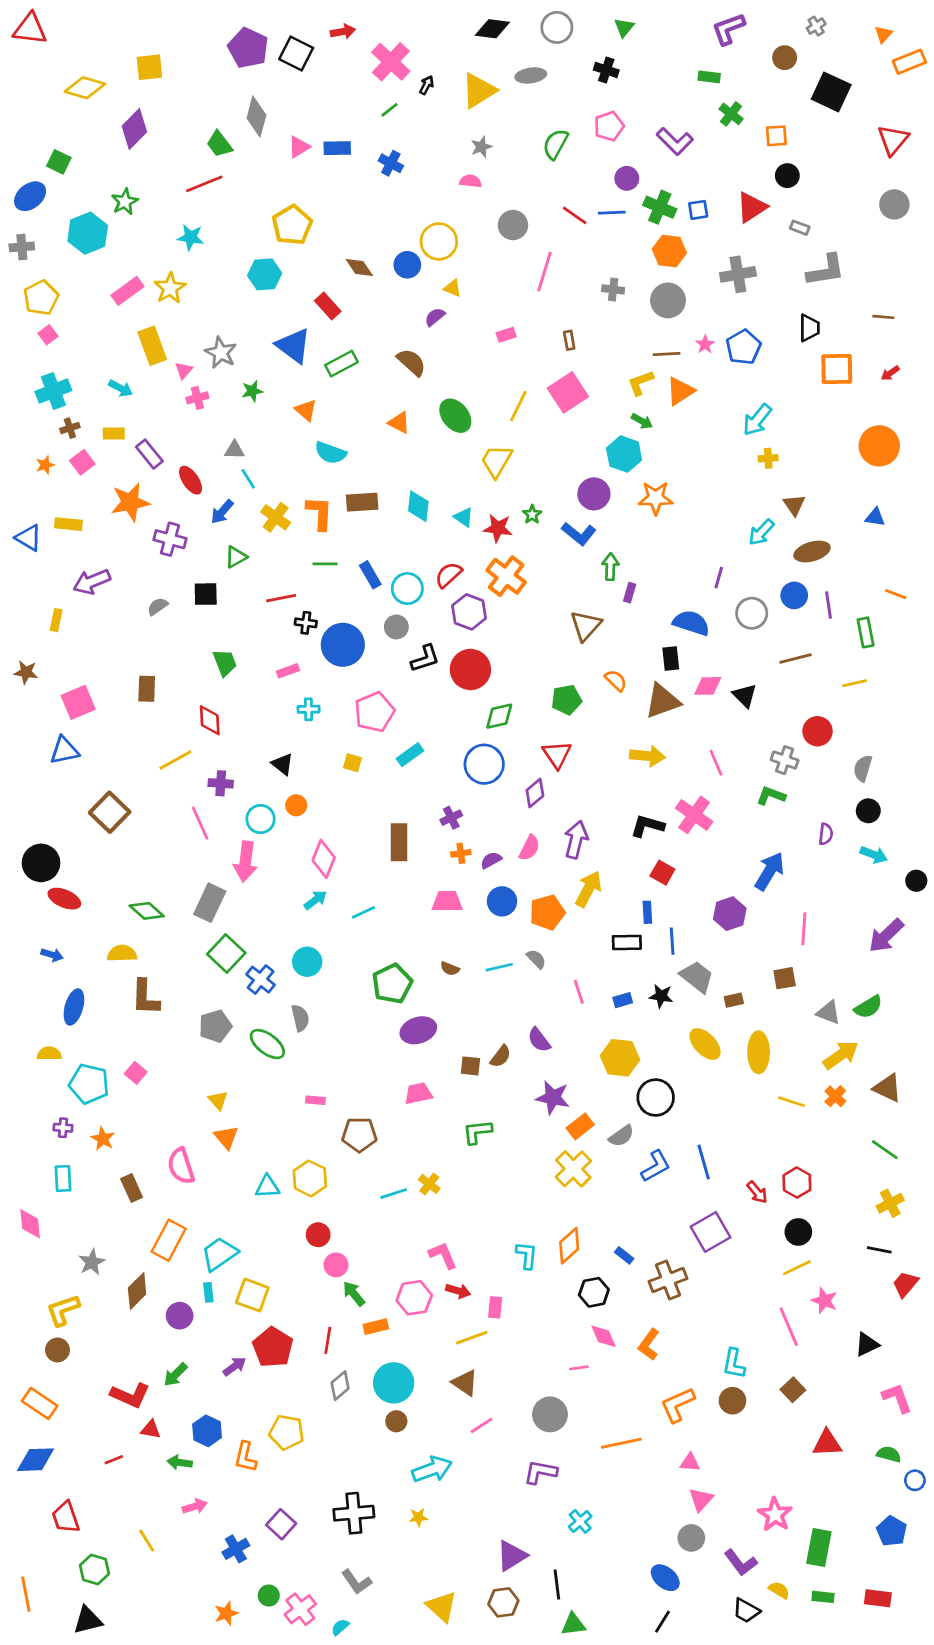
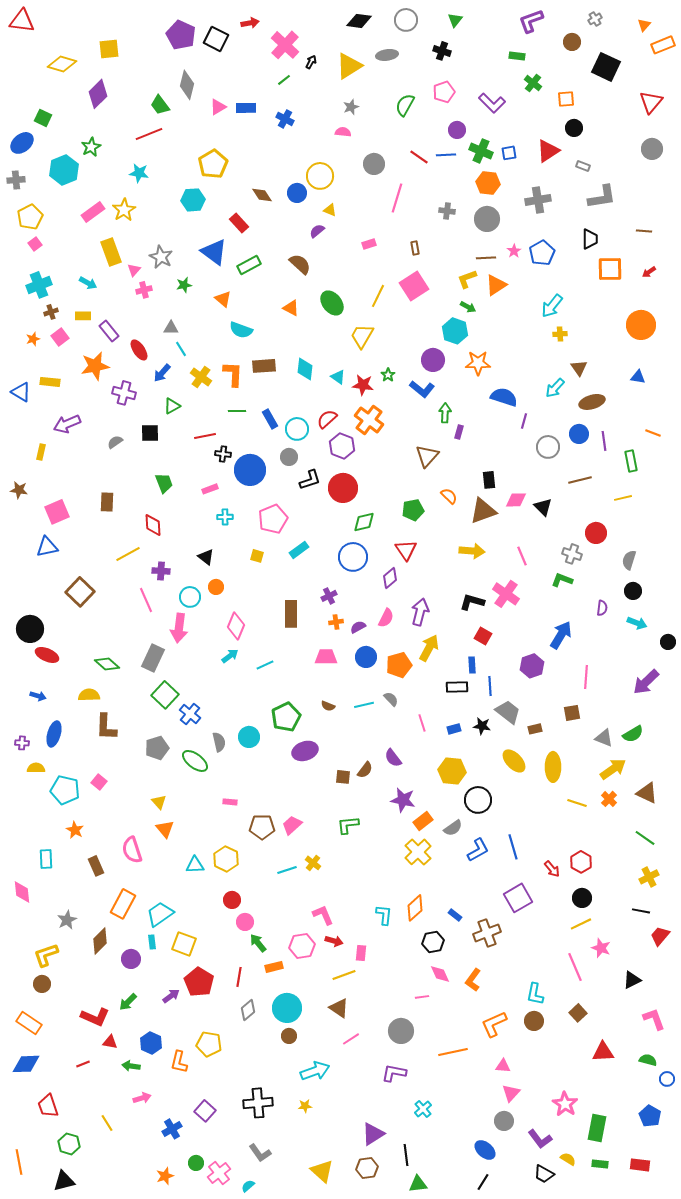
blue semicircle: (691, 623) -> (504, 397), moved
cyan circle: (307, 962) -> (249, 737), moved
pink trapezoid: (418, 1093) -> (292, 825), moved, turned -30
purple cross: (63, 1128) -> (22, 743), moved

